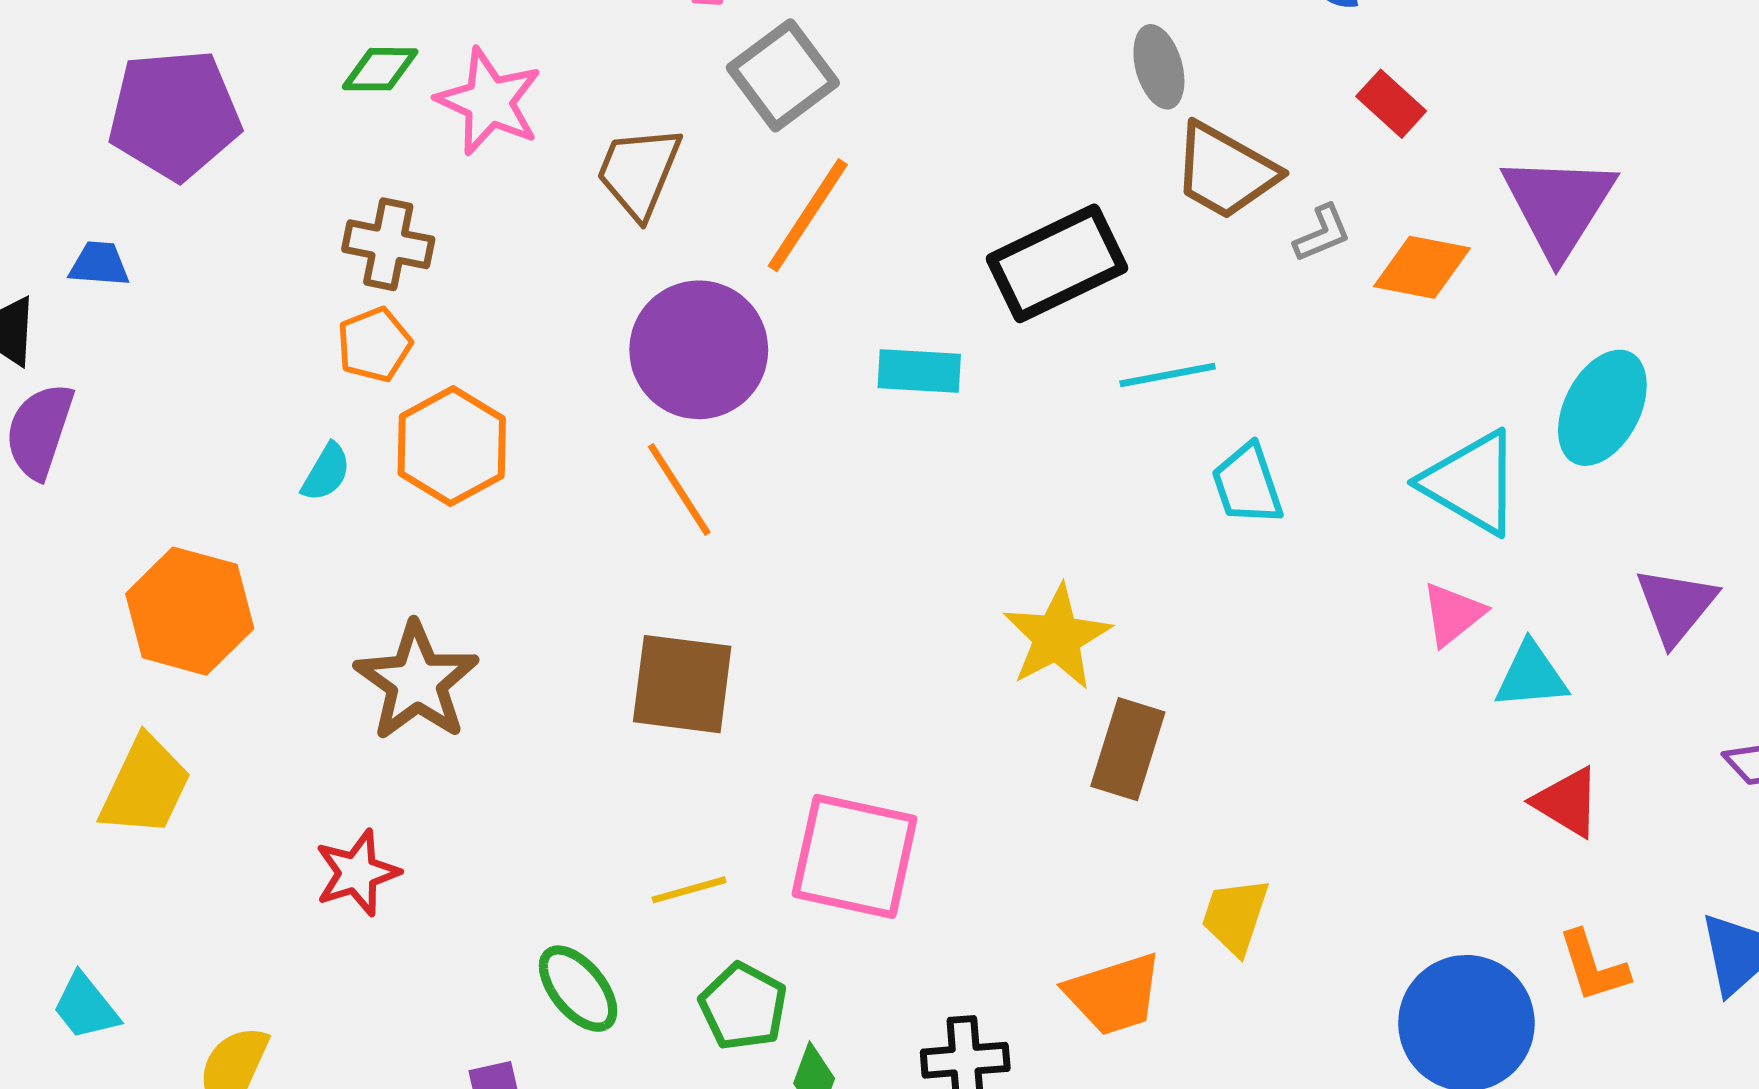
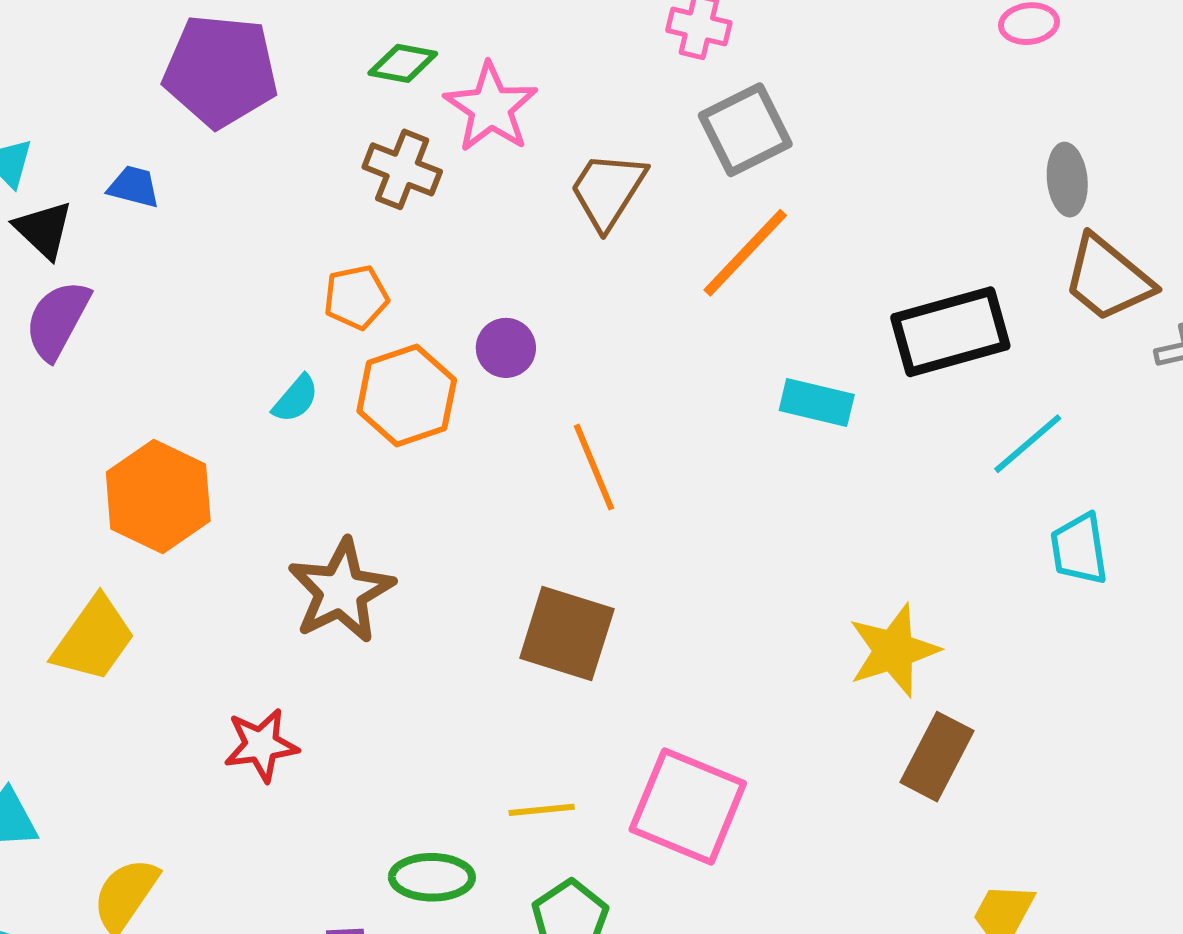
brown cross: (388, 244) -> (402, 169), moved
purple circle: (699, 350) -> (506, 348), moved, size x0.5
cyan line: (1168, 375) -> (1028, 444), turned -40
green ellipse: (578, 989) -> (432, 877), turned -60

